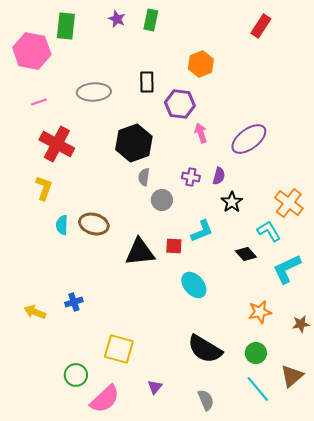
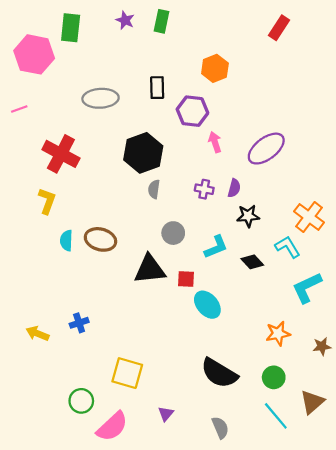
pink line: (39, 102) -> (19, 109), moved
gray circle: (162, 200) -> (173, 233), moved
black star: (232, 202) -> (248, 216), turned 30
red square: (174, 246) -> (186, 279), moved
black diamond: (246, 254) -> (252, 262), moved

